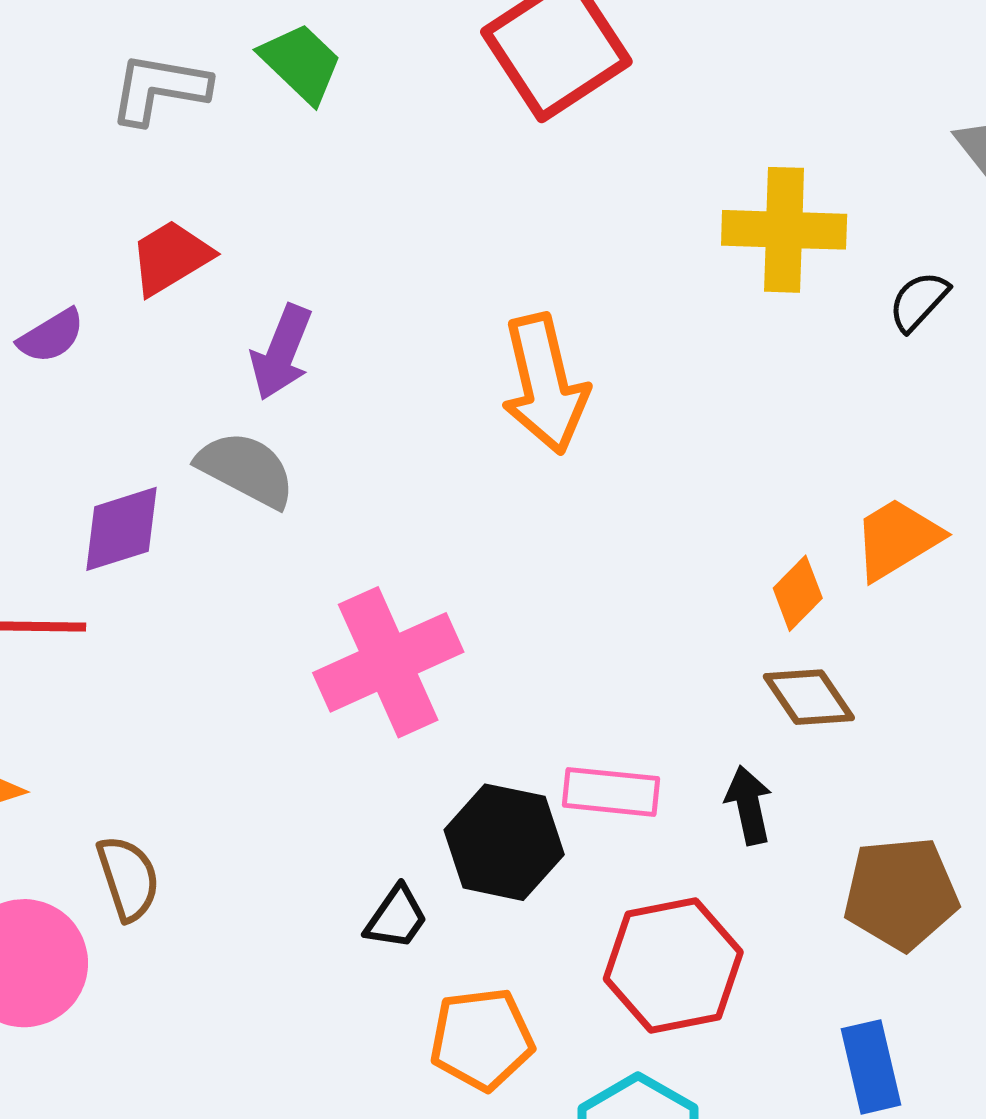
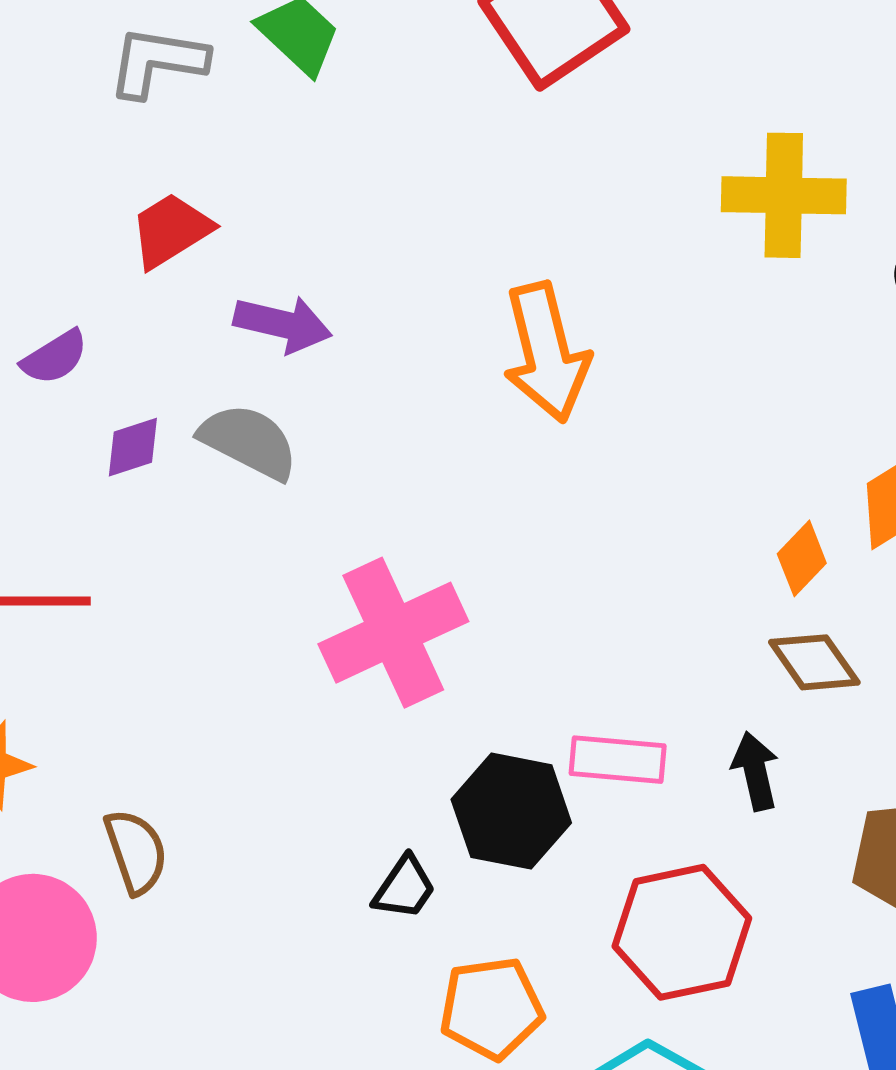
purple semicircle: (51, 336) -> (55, 357), moved
purple arrow: (281, 352) -> (283, 324), turned -98
purple diamond: (122, 529) -> (133, 447), moved, size x0.7

